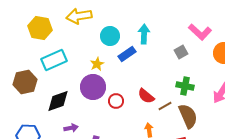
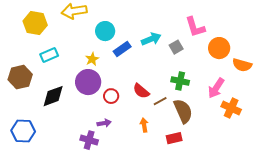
pink L-shape: (200, 32) -> (195, 27), turned 30
cyan arrow: (144, 34) -> (151, 39), moved, turned 66
cyan rectangle: (54, 60) -> (49, 55), size x0.7
purple arrow: (71, 128) -> (104, 123), moved

